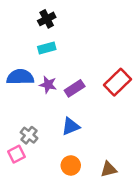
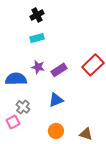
blue semicircle: (20, 77) -> (16, 79), moved
brown triangle: (109, 169) -> (86, 134), turned 32

